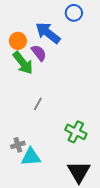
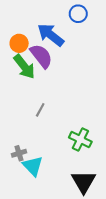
purple semicircle: (39, 53) -> (41, 56), size x1.4
cyan triangle: (31, 157) -> (33, 166), turned 50

